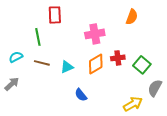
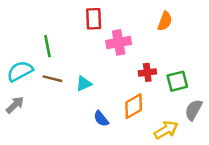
red rectangle: (55, 15) -> (94, 19), moved
cyan semicircle: (16, 57) -> (20, 71), size x1.5
orange diamond: (96, 64) -> (134, 106), moved
green square: (142, 65) -> (177, 81), turned 36

